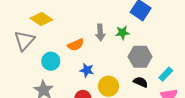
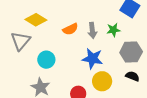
orange semicircle: (76, 45) -> (70, 29), moved
blue star: (87, 70) -> (93, 59), moved, size x1.5

